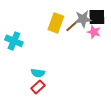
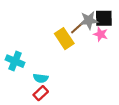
yellow rectangle: (56, 23) -> (64, 39), moved, turned -54
cyan cross: (14, 41) -> (15, 61), moved

